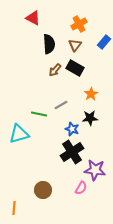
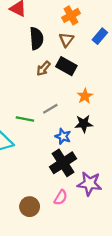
pink semicircle: (81, 188) -> (61, 197), moved

